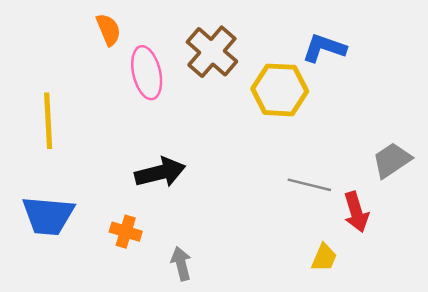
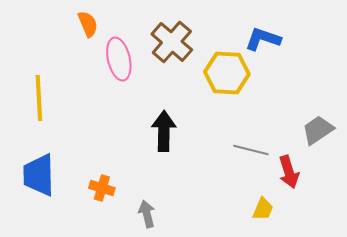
black arrow: (160, 172) -> (164, 131), moved, turned -75
blue trapezoid: (48, 216) -> (39, 175), turned 84

